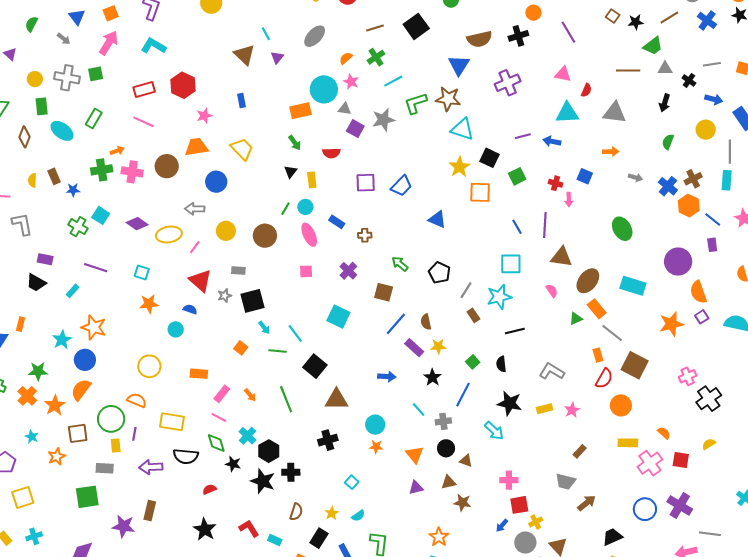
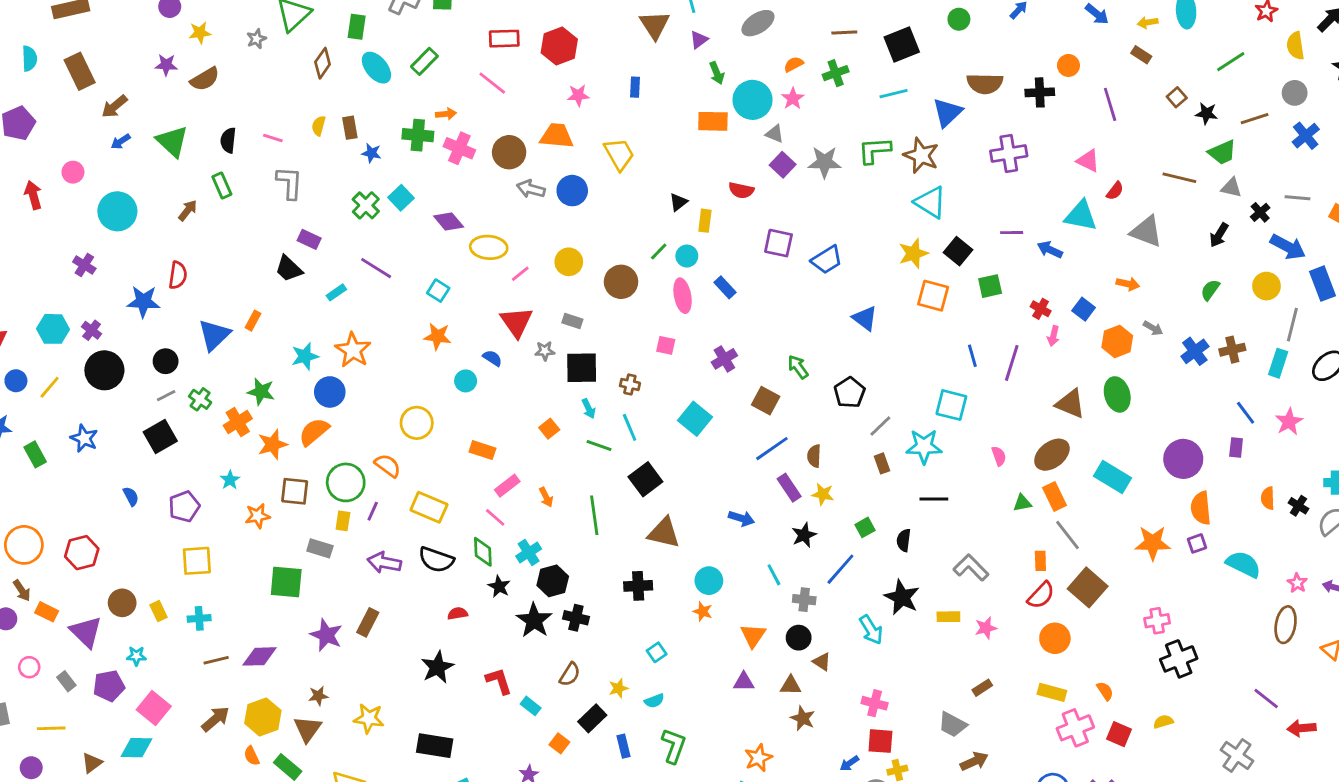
cyan line: (393, 81) -> (894, 94), moved
blue arrow: (714, 99) -> (1288, 247), size x1.4
green arrow: (295, 143) -> (717, 73), moved
orange hexagon: (689, 206) -> (1117, 341), moved
gray arrow: (195, 209) -> (531, 189), moved
brown cross: (365, 235) -> (630, 384), moved
brown triangle: (561, 257) -> (1070, 404), moved

